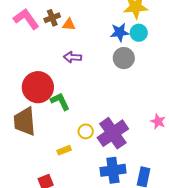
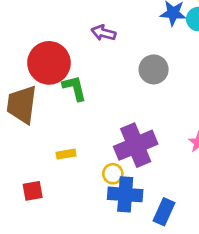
gray circle: (124, 58) -> (154, 69), moved
yellow circle: (86, 131) -> (113, 174), moved

